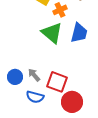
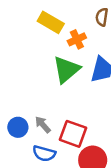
green triangle: (52, 33) -> (66, 70), turned 40

